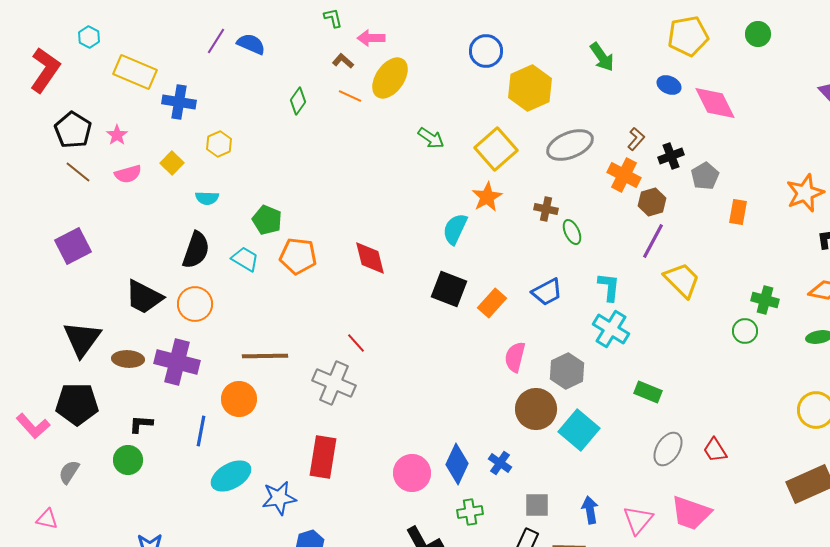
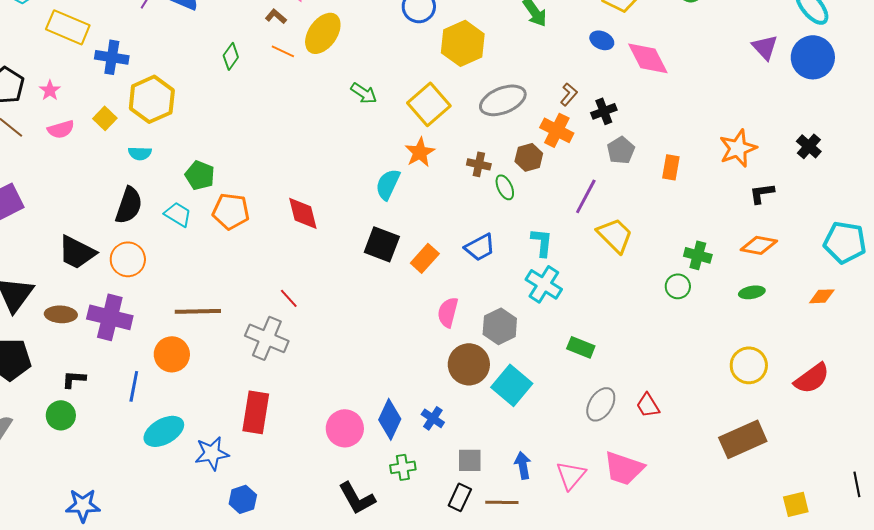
yellow hexagon: (219, 144) -> (152, 99), size x1.8
gray pentagon: (705, 176) -> (621, 150), moved
brown hexagon: (652, 202) -> (529, 157), moved

